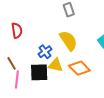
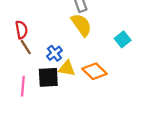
yellow semicircle: (69, 41) -> (81, 25), moved
brown line: (12, 63) -> (26, 47), moved

